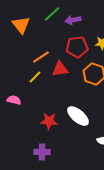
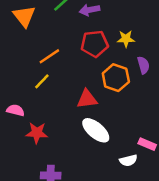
red triangle: (60, 69) -> (87, 99), moved
red star: (49, 121) -> (37, 133), moved

